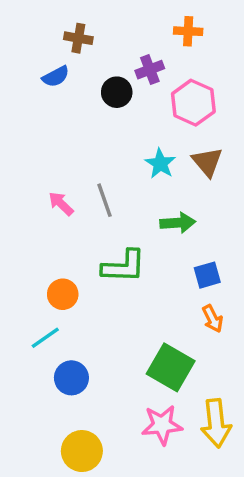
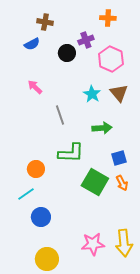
pink arrow: (61, 204) -> (35, 87), moved
green square: (171, 367) -> (95, 182), moved

